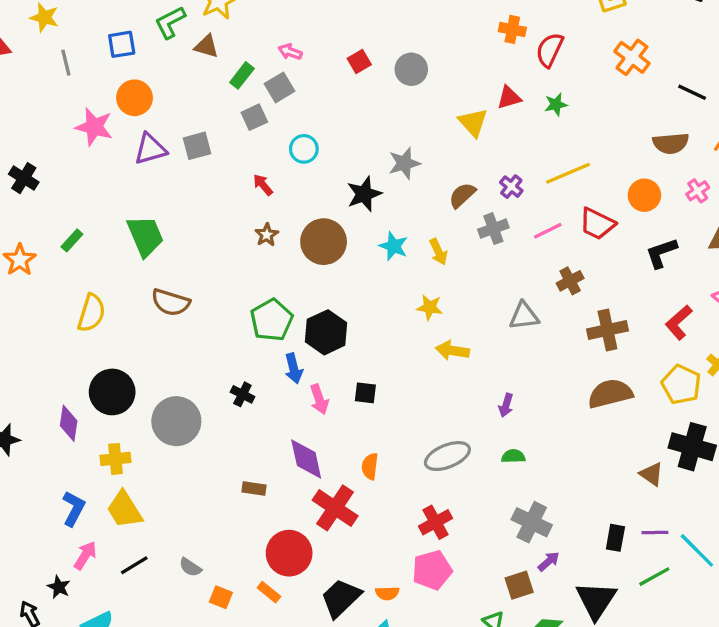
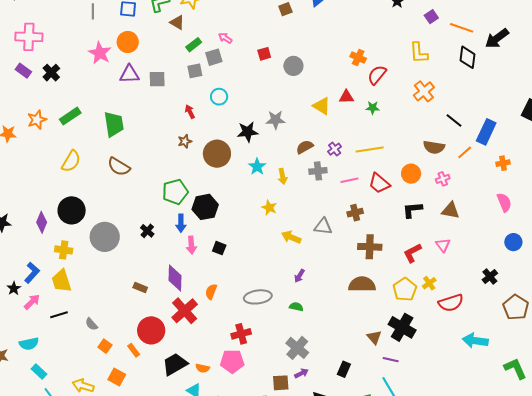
yellow triangle: (473, 122) -> (322, 106), turned -30
green rectangle: (72, 240) -> (70, 116), size x1.5
yellow arrow: (452, 351) -> (291, 237), moved
purple line: (655, 533) -> (391, 360), moved
black star: (59, 587) -> (14, 288), moved

